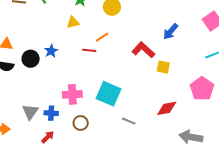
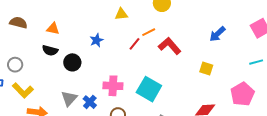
red line: (89, 50) -> (134, 44), turned -64
red L-shape: (143, 50) -> (170, 46), moved
black circle: (31, 59) -> (72, 62), moved
blue cross: (51, 113) -> (90, 102), turned 32

